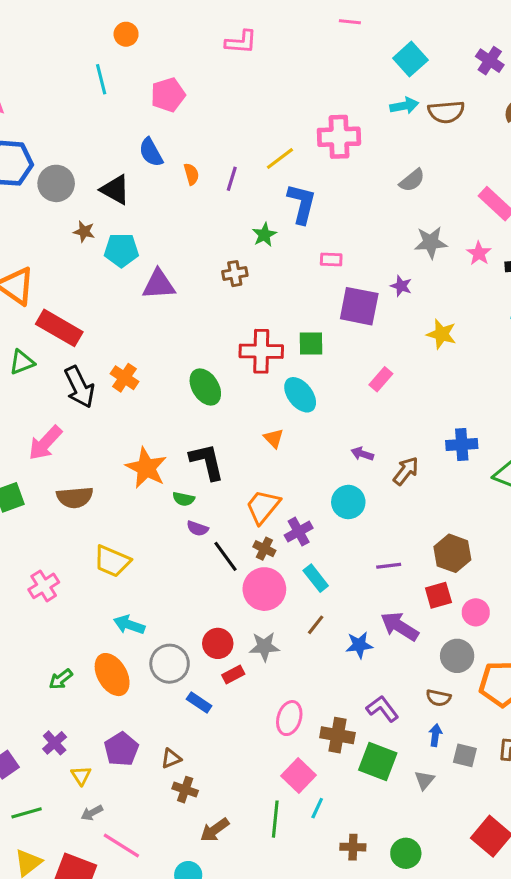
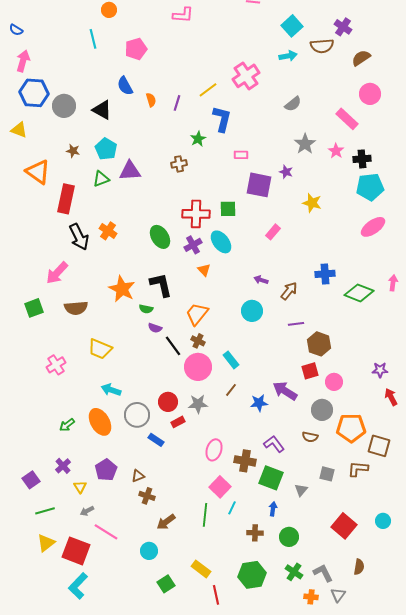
brown semicircle: (446, 112) -> (322, 46), moved
pink cross: (339, 137) -> (246, 76), turned -32
brown star: (84, 232) -> (73, 151), moved
gray star: (431, 242) -> (305, 144), turned -30
cyan pentagon: (121, 250) -> (106, 149), turned 30
red rectangle: (59, 328) -> (66, 199), turned 72
green triangle: (22, 362) -> (101, 179), moved
purple cross: (299, 532) -> (193, 245), moved
purple line: (389, 566) -> (296, 324), moved
blue arrow: (435, 735) -> (273, 509), moved

